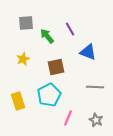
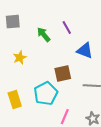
gray square: (26, 23) -> (13, 22), moved
brown square: (56, 67) -> (63, 74), moved

